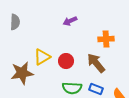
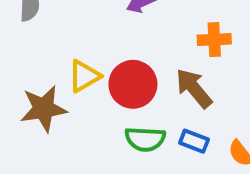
red circle: (66, 61) -> (133, 84), size x1.5

